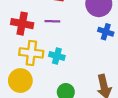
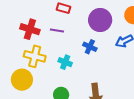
blue cross: (106, 32) -> (90, 47), moved
cyan cross: (57, 56) -> (65, 62), moved

